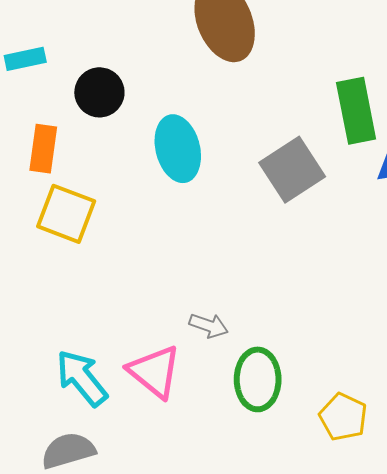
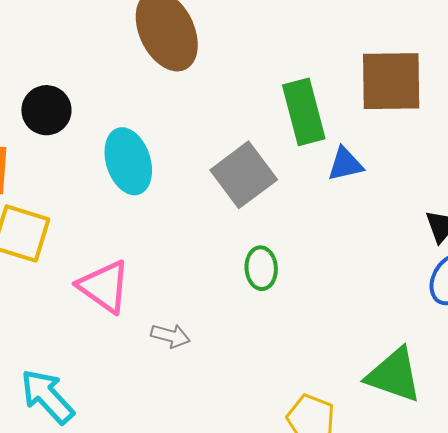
pink triangle: (155, 372) -> (104, 286), moved
green ellipse: (258, 379) -> (261, 268), moved, size x0.7

